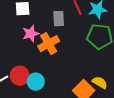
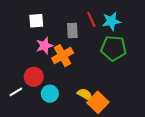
red circle: (20, 76) -> (34, 77), moved
yellow semicircle: (100, 82) -> (85, 94), moved

